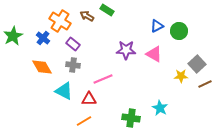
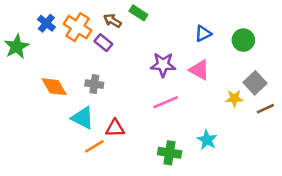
green circle: (179, 31) -> (243, 40), moved
blue cross: (43, 38) -> (46, 23), moved
purple rectangle: (73, 44) -> (103, 43), moved
pink line: (103, 79) -> (166, 102), moved
orange line: (84, 121) -> (94, 146), moved

